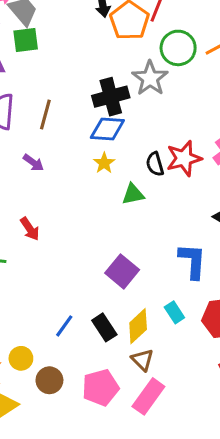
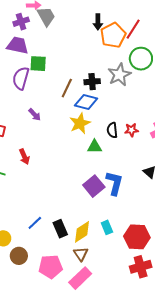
green square: (26, 40) -> (38, 64), moved
black cross: (111, 97) -> (92, 82), size x0.7
brown line: (45, 115) -> (67, 88), moved
red star: (184, 158) -> (131, 130), size x0.6
yellow star: (104, 163) -> (80, 123), size x1.5
blue L-shape: (192, 261) -> (114, 183), moved
purple square: (122, 271) -> (94, 186), moved

